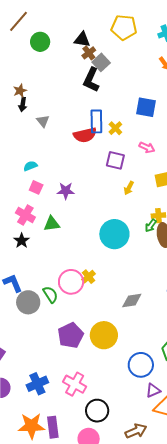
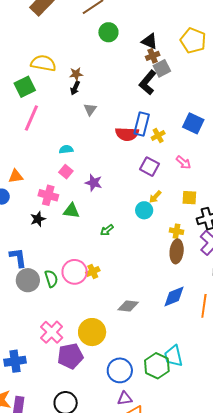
pink cross: (25, 215) -> (48, 195), turned -30
green arrow: (151, 226) -> (107, 230), moved
cyan circle: (114, 234) -> (144, 210), moved, size x0.6
purple pentagon: (71, 335) -> (70, 356), moved
pink cross: (75, 384) -> (52, 332), moved

